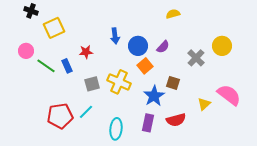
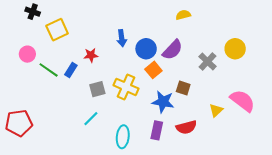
purple semicircle: (163, 47) -> (173, 50), size x1.5
blue rectangle: (67, 66) -> (71, 70), turned 56
blue star: (154, 96) -> (163, 102), turned -30
red pentagon: (60, 116) -> (19, 123), moved

